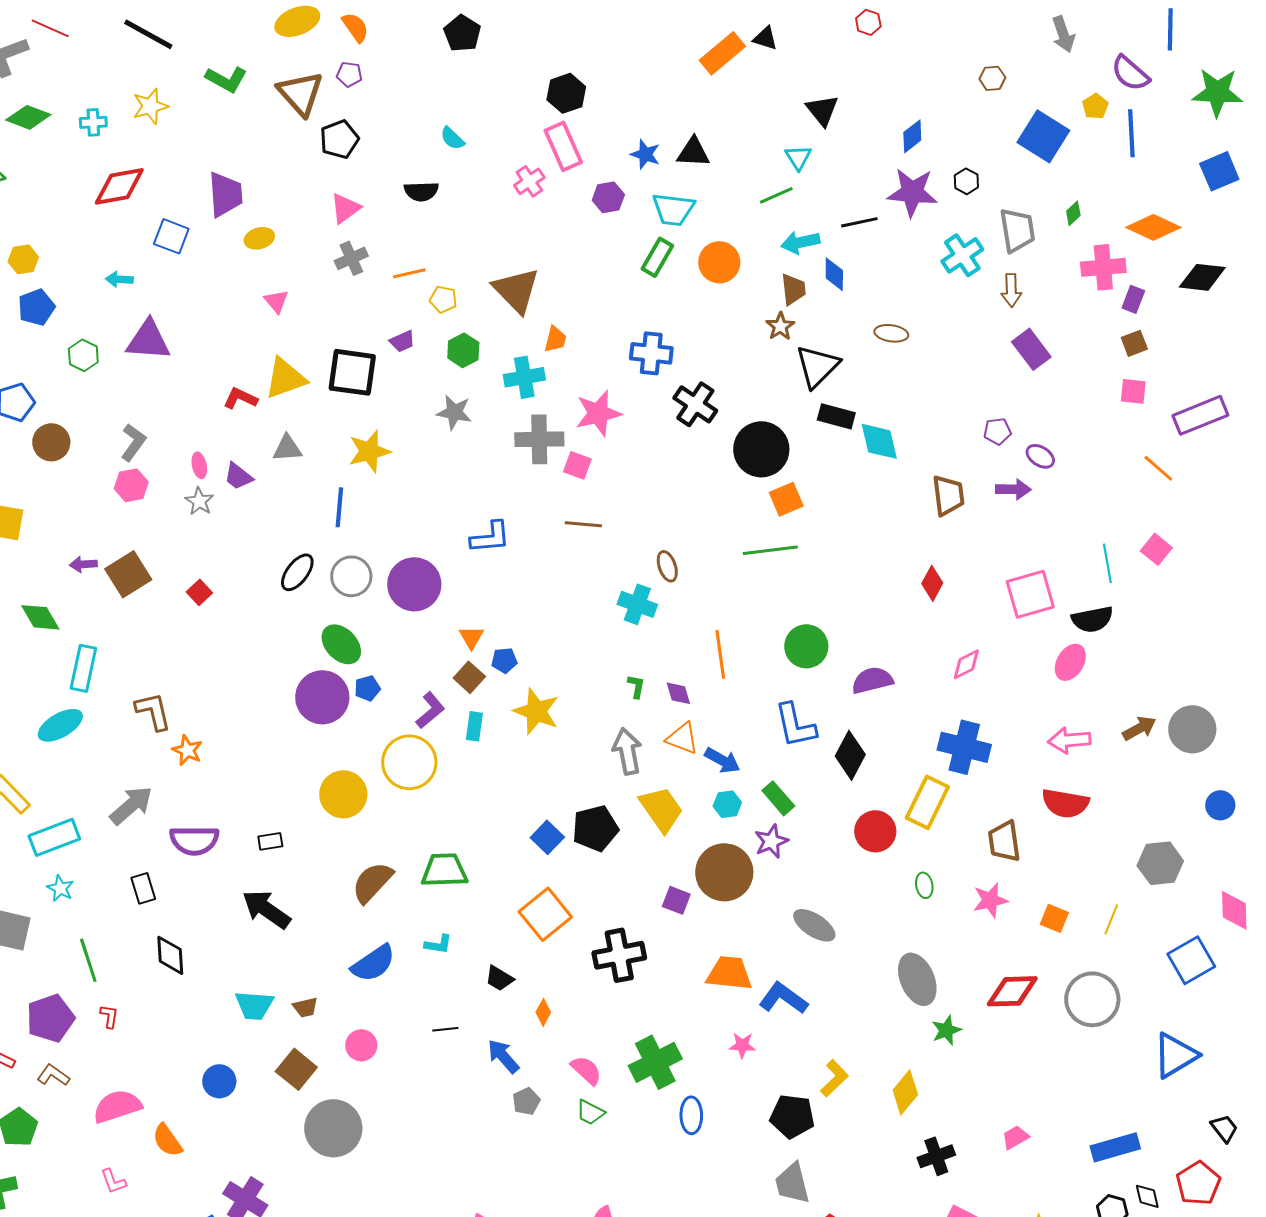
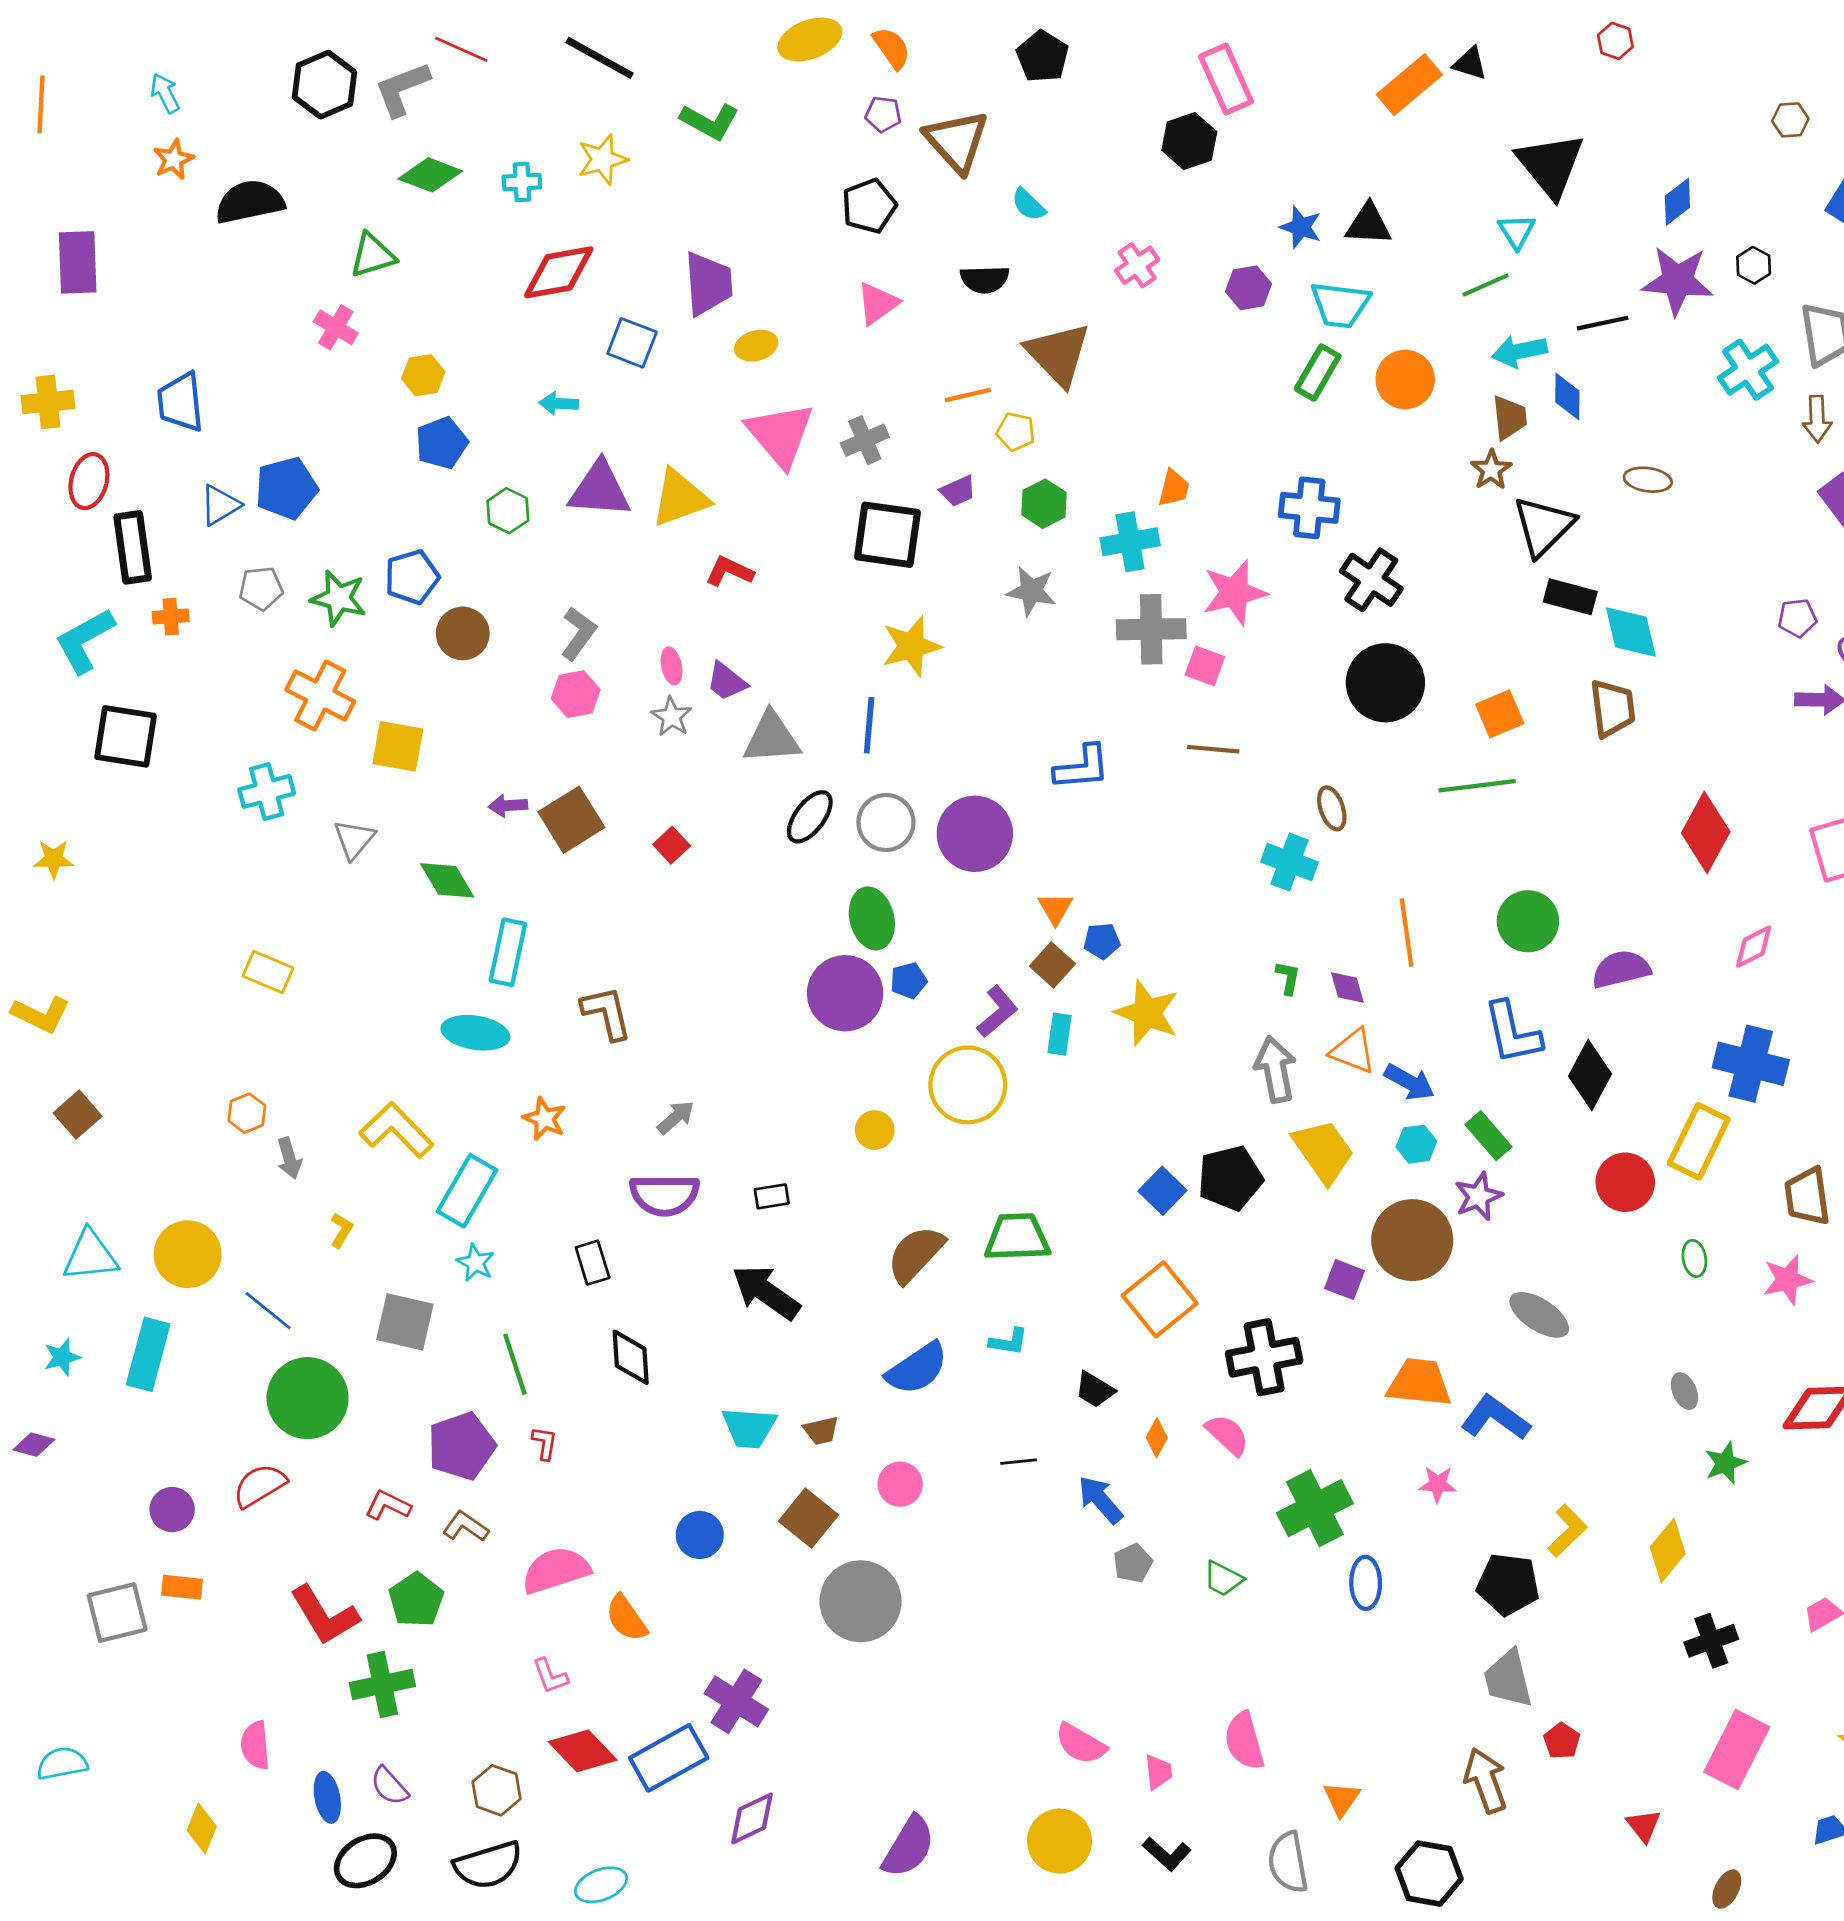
brown triangle: (300, 93) -> (957, 141), moved
black triangle: (822, 110) -> (1550, 165), size x1.5
pink rectangle: (563, 146) -> (1226, 79), moved
gray cross: (351, 258) -> (865, 440), moved
brown triangle: (516, 290) -> (1058, 354), moved
pink triangle: (276, 301) -> (780, 435), size x2.0
yellow triangle: (285, 378) -> (680, 498), moved
gray triangle: (287, 448) -> (772, 738), moved, size x1.4
black circle: (761, 449) -> (1385, 683), moved
brown trapezoid: (948, 495) -> (1613, 708), moved
red diamond: (932, 583) -> (1706, 832), size x1.6
green ellipse: (341, 644) -> (872, 918), turned 30
cyan ellipse: (60, 725) -> (475, 1033), turned 39
orange star: (187, 750) -> (545, 1119), moved
yellow circle: (343, 794) -> (875, 1130), size x0.6
gray arrow: (131, 805) -> (676, 1117), moved, size x0.6
cyan rectangle: (54, 837) -> (467, 1191), turned -39
gray ellipse: (917, 979) -> (1684, 1391), size x0.5
pink semicircle: (586, 1070) -> (1227, 1435), moved

